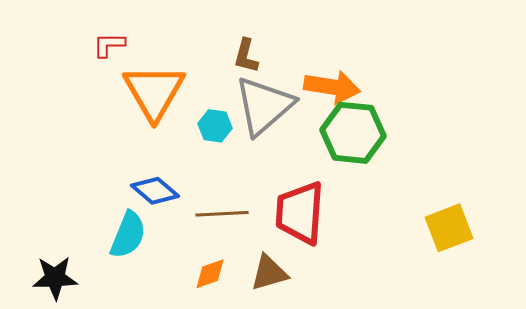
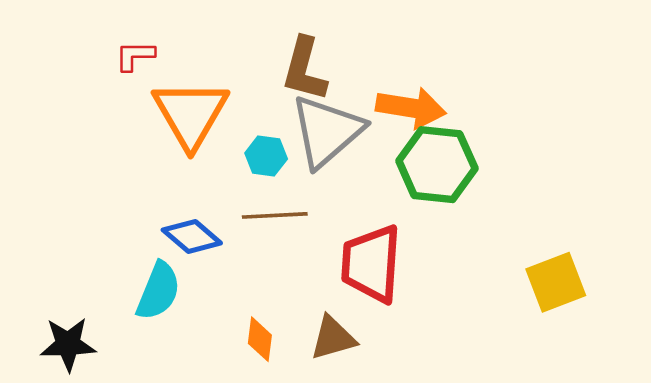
brown L-shape: (246, 56) -> (304, 69), size x1.5
brown line: (222, 214) -> (275, 215), moved
orange diamond: (210, 274) -> (260, 339), turned -63

